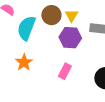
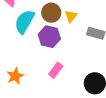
purple hexagon: (70, 38) -> (49, 37), moved
orange star: (24, 62) -> (15, 76), moved

